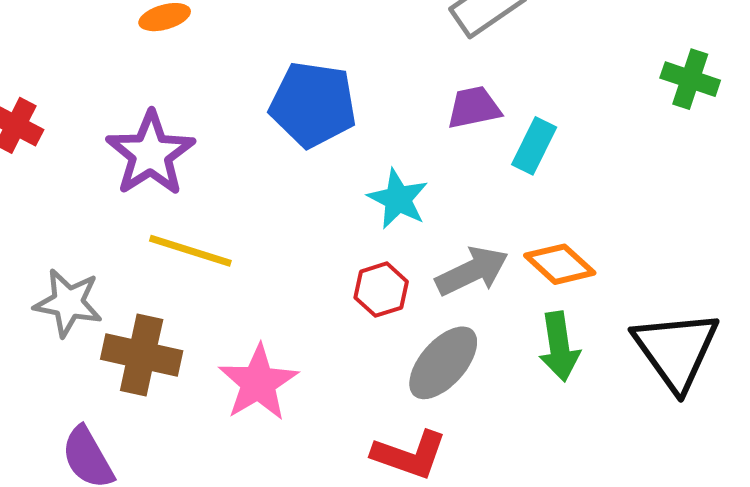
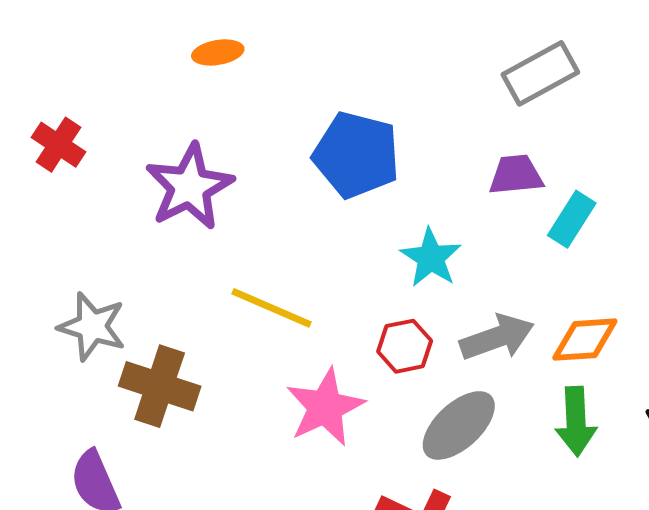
yellow line: (190, 251) -> (272, 308), moved
orange diamond: (560, 264) -> (585, 340), turned -52
pink star: (258, 383) -> (325, 407), moved

